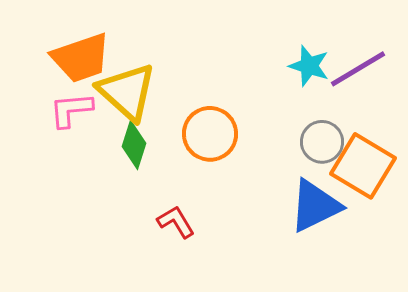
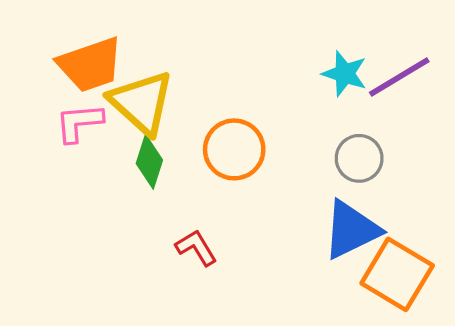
orange square: (363, 166) -> (397, 274), moved

